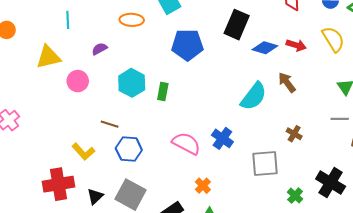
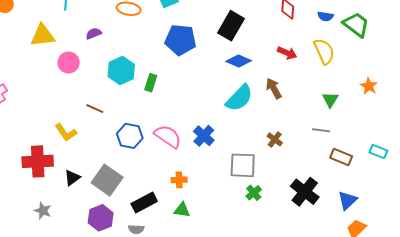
blue diamond: (265, 48) -> (239, 61), moved
blue hexagon: (129, 149) -> (130, 136), moved
orange cross: (203, 186) -> (179, 180), turned 35
green cross: (295, 196) -> (254, 193), moved

